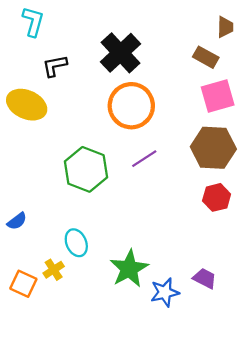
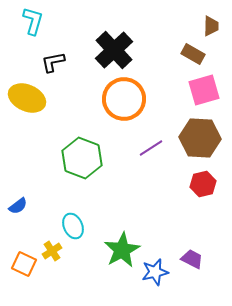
purple line: (144, 159) -> (151, 148), moved

